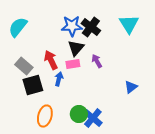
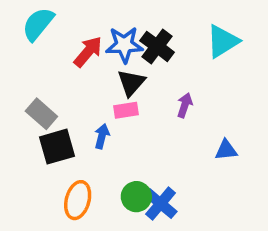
cyan triangle: (129, 24) -> (223, 41), turned 30
cyan semicircle: (18, 27) -> (38, 24), moved
red arrow: (51, 60) -> (88, 52), moved, turned 66
purple arrow: (97, 61) -> (185, 105), moved, turned 48
blue triangle: (131, 87) -> (226, 150), turned 32

